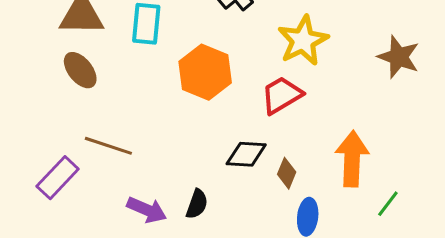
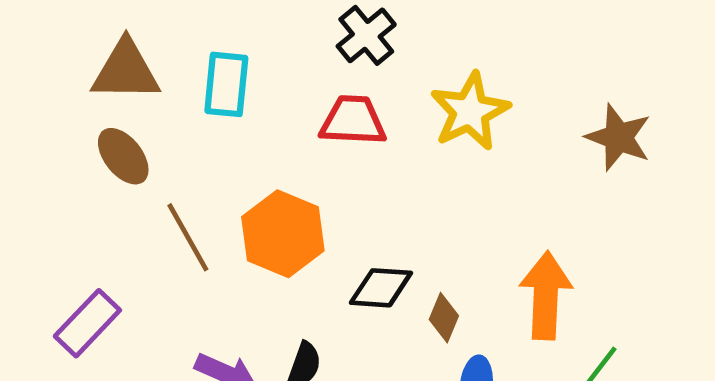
orange hexagon: (205, 72) -> (283, 234), moved
red trapezoid: (282, 95) -> (353, 121), moved, turned 33
brown line: (108, 146) -> (188, 237), moved, turned 42

